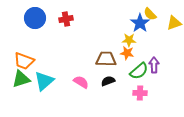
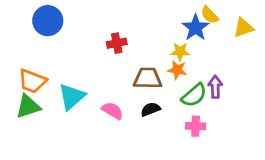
red cross: (66, 19) -> (117, 43), moved
cyan triangle: (44, 81) -> (72, 97), moved

